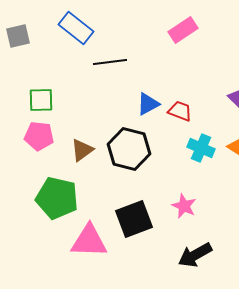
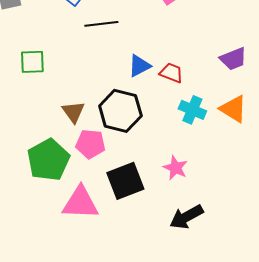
pink pentagon: (39, 136) -> (90, 144), moved
brown triangle: (82, 150) -> (73, 112), turned -30
green pentagon: (57, 198) -> (48, 160), turned 30

